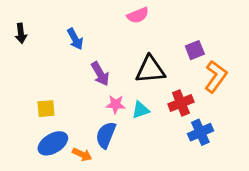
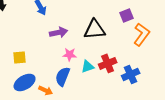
purple arrow: (100, 74) -> (59, 32), turned -72
red cross: (181, 103) -> (108, 63), moved
cyan triangle: (141, 110) -> (88, 66), moved

